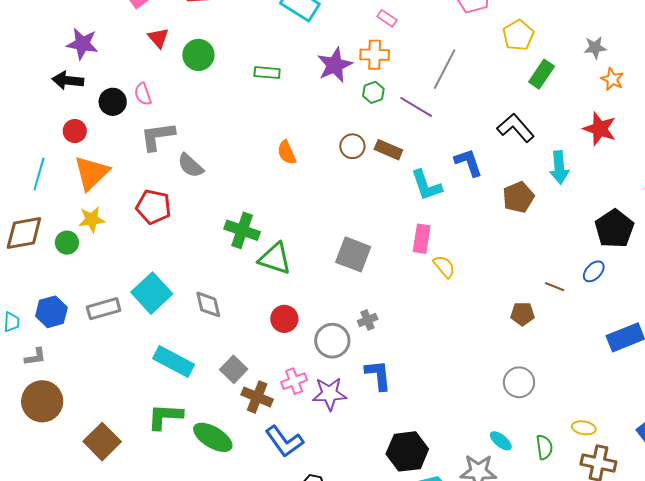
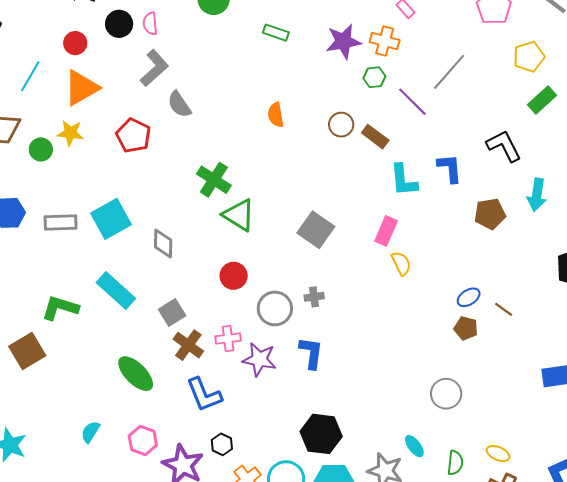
gray L-shape: (158, 136) -> (154, 68), turned 132
blue ellipse: (594, 271) -> (469, 297), moved
green L-shape: (165, 416) -> (60, 308), moved

